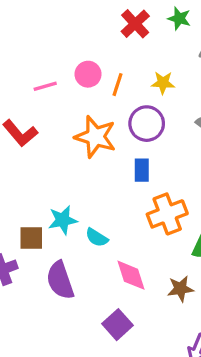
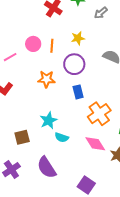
orange star: (95, 137) -> (46, 79), size x0.7
cyan star: (63, 220) -> (49, 120), moved
brown square: (31, 238) -> (22, 137), moved
pink diamond: (131, 275) -> (95, 144), moved

